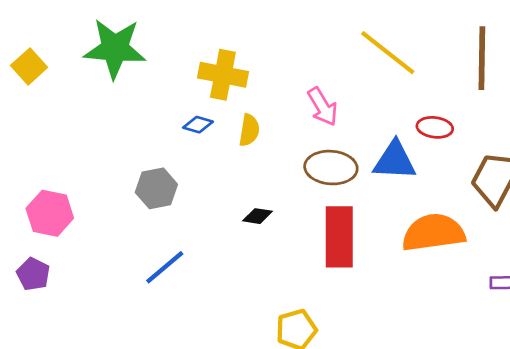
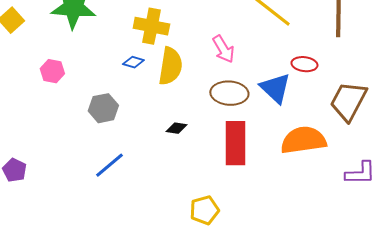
yellow semicircle: (249, 130) -> (170, 66), size x1.6
blue triangle: (395, 161) -> (275, 88), turned 40
pink hexagon: (50, 213) -> (52, 71), moved, size x0.7

